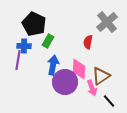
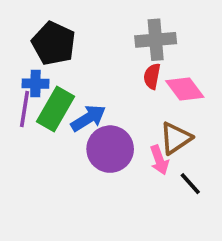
gray cross: (107, 22) -> (156, 40), moved, turned 35
green rectangle: (48, 41) -> (55, 109), moved, size x1.6
blue arrow: (53, 65) -> (88, 118), turned 48
pink diamond: (79, 69) -> (185, 89), moved, turned -40

